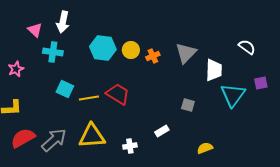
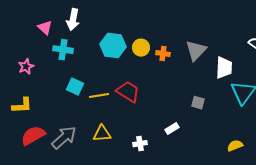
orange cross: (153, 56) -> (163, 54), turned 32
yellow triangle: (92, 136) -> (102, 134), size x0.7
yellow semicircle: (205, 148) -> (235, 146), moved

